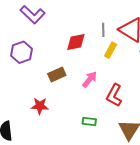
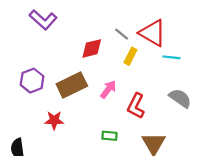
gray line: (103, 30) -> (122, 34), turned -48
purple hexagon: (21, 52) -> (32, 81), moved
brown rectangle: (57, 74) -> (72, 85), size x1.5

